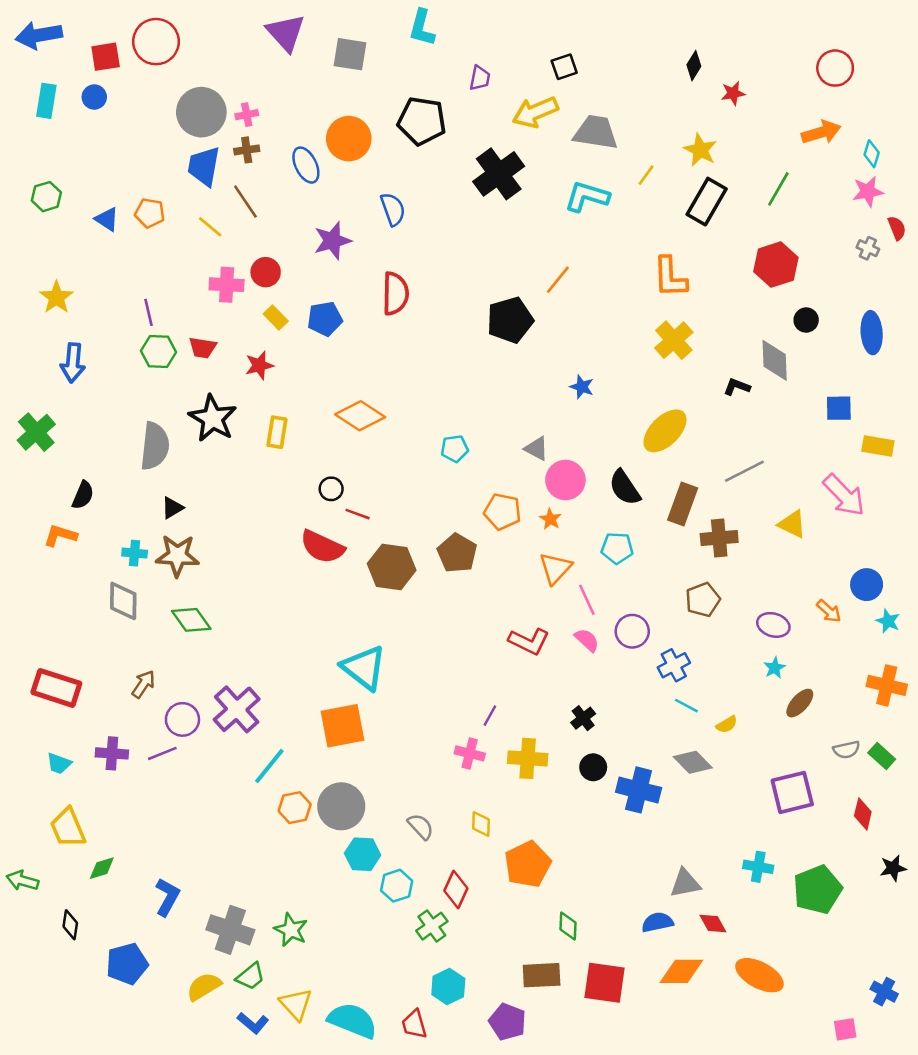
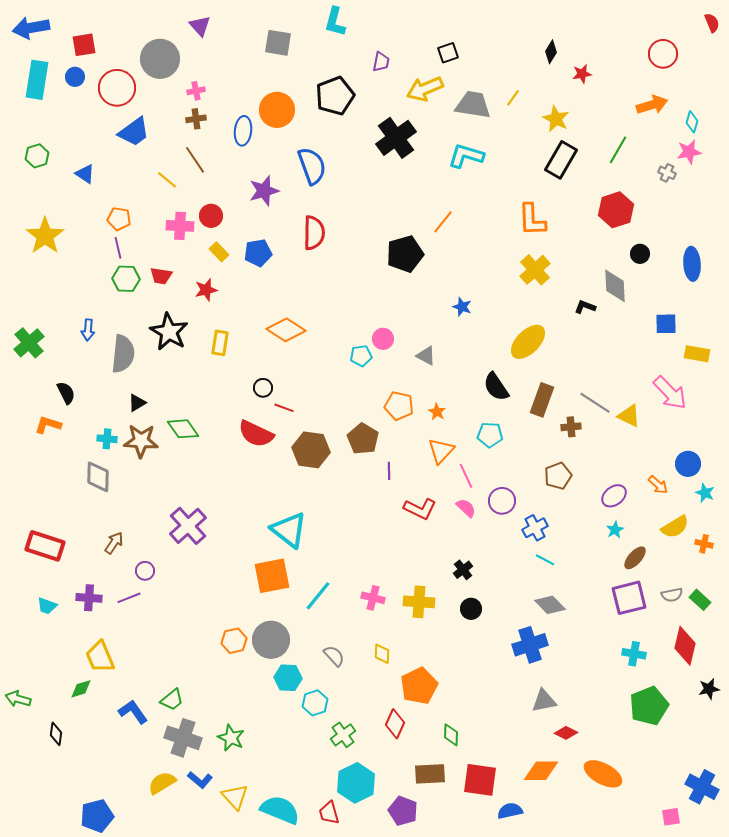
purple triangle: (286, 33) -> (200, 26), moved, size x0.7
red circle: (156, 42) -> (117, 88), moved
cyan rectangle: (46, 101) -> (37, 80), size x1.4
gray circle: (201, 112) -> (160, 59), moved
black pentagon: (422, 121) -> (335, 96), turned -30
blue ellipse: (306, 165) -> (243, 131), turned 32
blue trapezoid: (204, 166) -> (134, 132), moved, turned -136
yellow line: (646, 175) -> (513, 98), moved
blue semicircle: (393, 209) -> (312, 166), size x1.4
orange pentagon: (150, 213) -> (119, 219), moved
red semicircle: (897, 228) -> (712, 23), moved
gray cross: (868, 248) -> (667, 173), moved
yellow star: (56, 297) -> (45, 236), size x1.4
blue arrow: (73, 363) -> (88, 330), moved, size x0.7
gray line: (744, 471) -> (595, 403), moved, turned 60
pink circle: (565, 480) -> (383, 339), moved, size x0.7
black semicircle: (83, 495) -> (66, 393), turned -50
brown cross: (719, 538) -> (571, 427), size x0.7
green diamond: (191, 620) -> (183, 429), moved
purple ellipse: (773, 625) -> (614, 496), turned -55
orange cross: (887, 685) -> (704, 544), size x0.6
purple cross: (237, 709) -> (188, 526), moved
purple line: (490, 716) -> (389, 471), moved, turned -30
purple circle: (182, 719) -> (145, 571), size x0.7
yellow semicircle: (727, 724) -> (675, 527), moved, size x1.6
cyan line: (269, 766) -> (318, 596), moved
blue cross: (639, 790) -> (530, 645), moved, turned -32
purple square: (792, 792) -> (629, 598), moved
red diamond: (863, 814) -> (685, 646), size x1.5
yellow trapezoid: (68, 828) -> (100, 657), moved
cyan cross: (758, 867) -> (634, 654), moved
red diamond: (456, 889) -> (395, 724), moved
blue L-shape: (167, 897) -> (133, 712), turned -64
blue semicircle: (657, 922) -> (510, 811), moved
red diamond: (713, 924) -> (566, 733), turned -35
blue pentagon: (127, 964) -> (97, 816), moved
green trapezoid: (250, 976) -> (172, 700), moved
cyan hexagon: (448, 987) -> (356, 783), size x1.4
blue cross: (884, 992) -> (702, 787), size x1.5
blue L-shape: (253, 1023) -> (200, 780), moved

